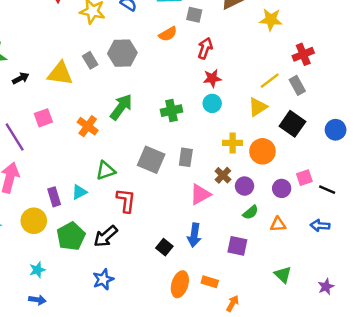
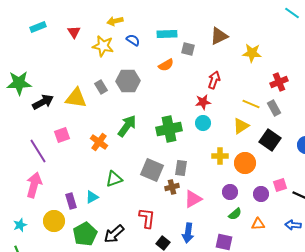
red arrow: (205, 48) -> (214, 80), moved
black arrow: (21, 78) -> (43, 102), size x1.5
yellow line: (270, 81) -> (251, 104), turned 60
green cross: (171, 111) -> (169, 129), size x1.4
brown cross: (223, 175) -> (172, 187), moved, turned 32
red L-shape: (126, 200) -> (147, 218), moved

